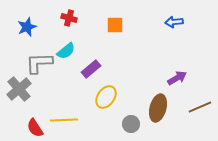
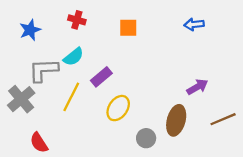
yellow line: (64, 120) -> (71, 97), moved, turned -60

